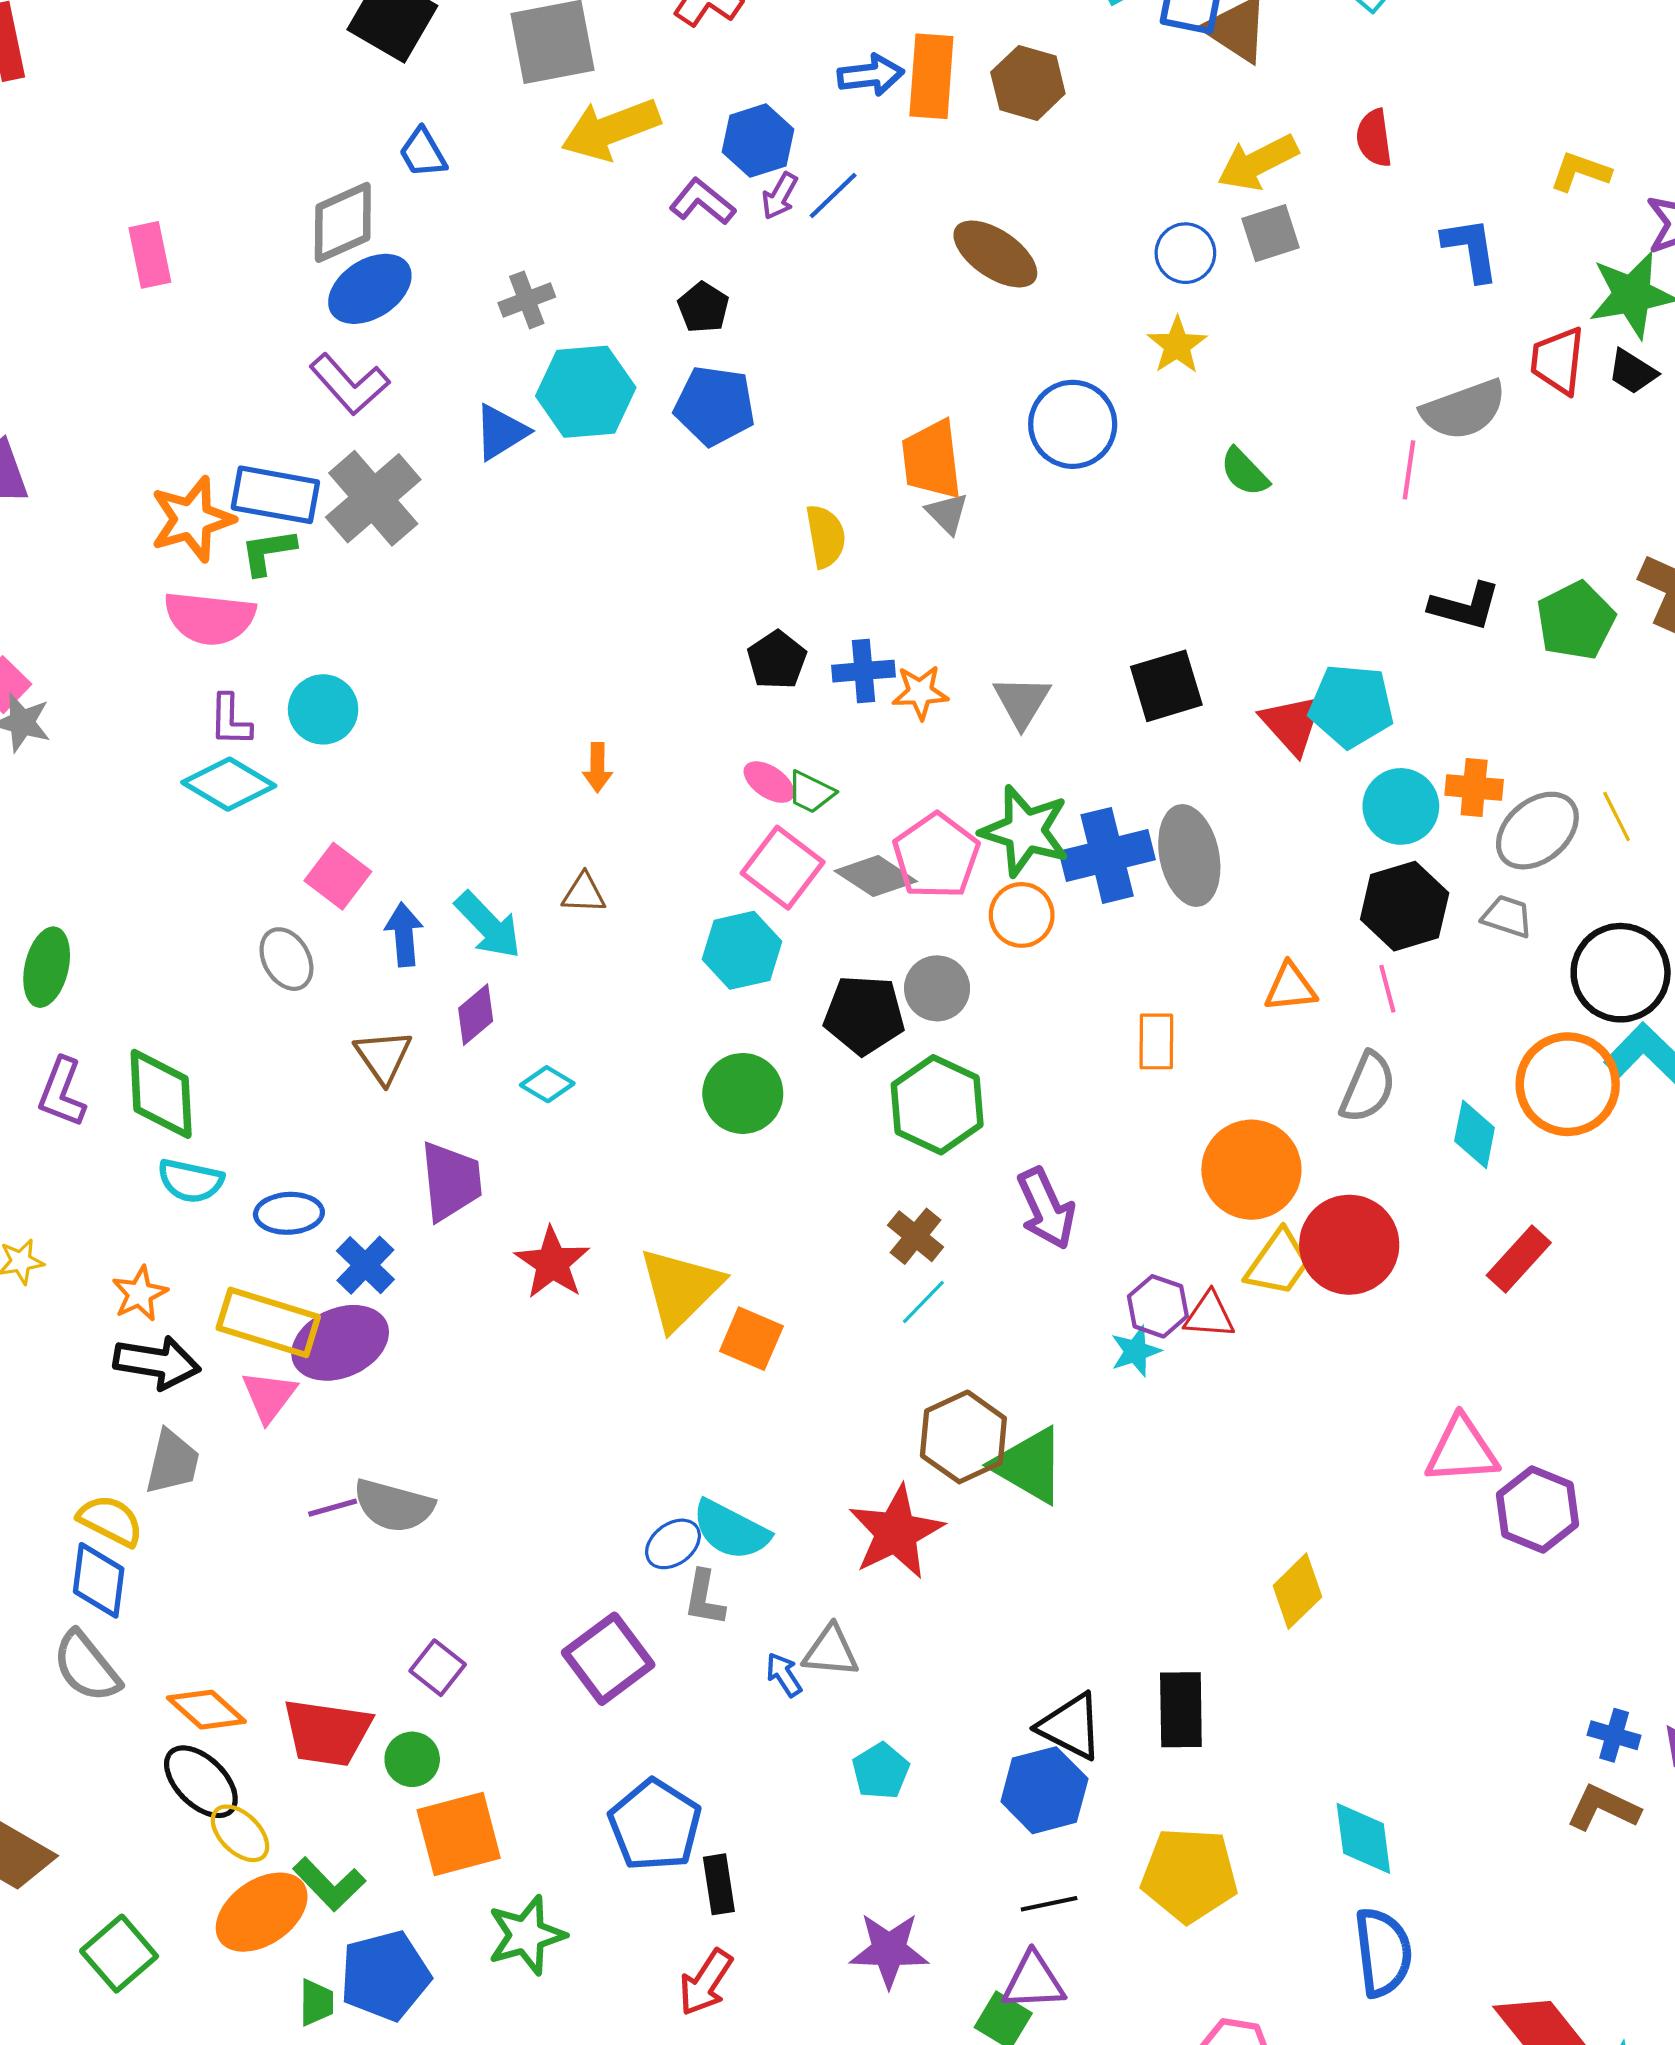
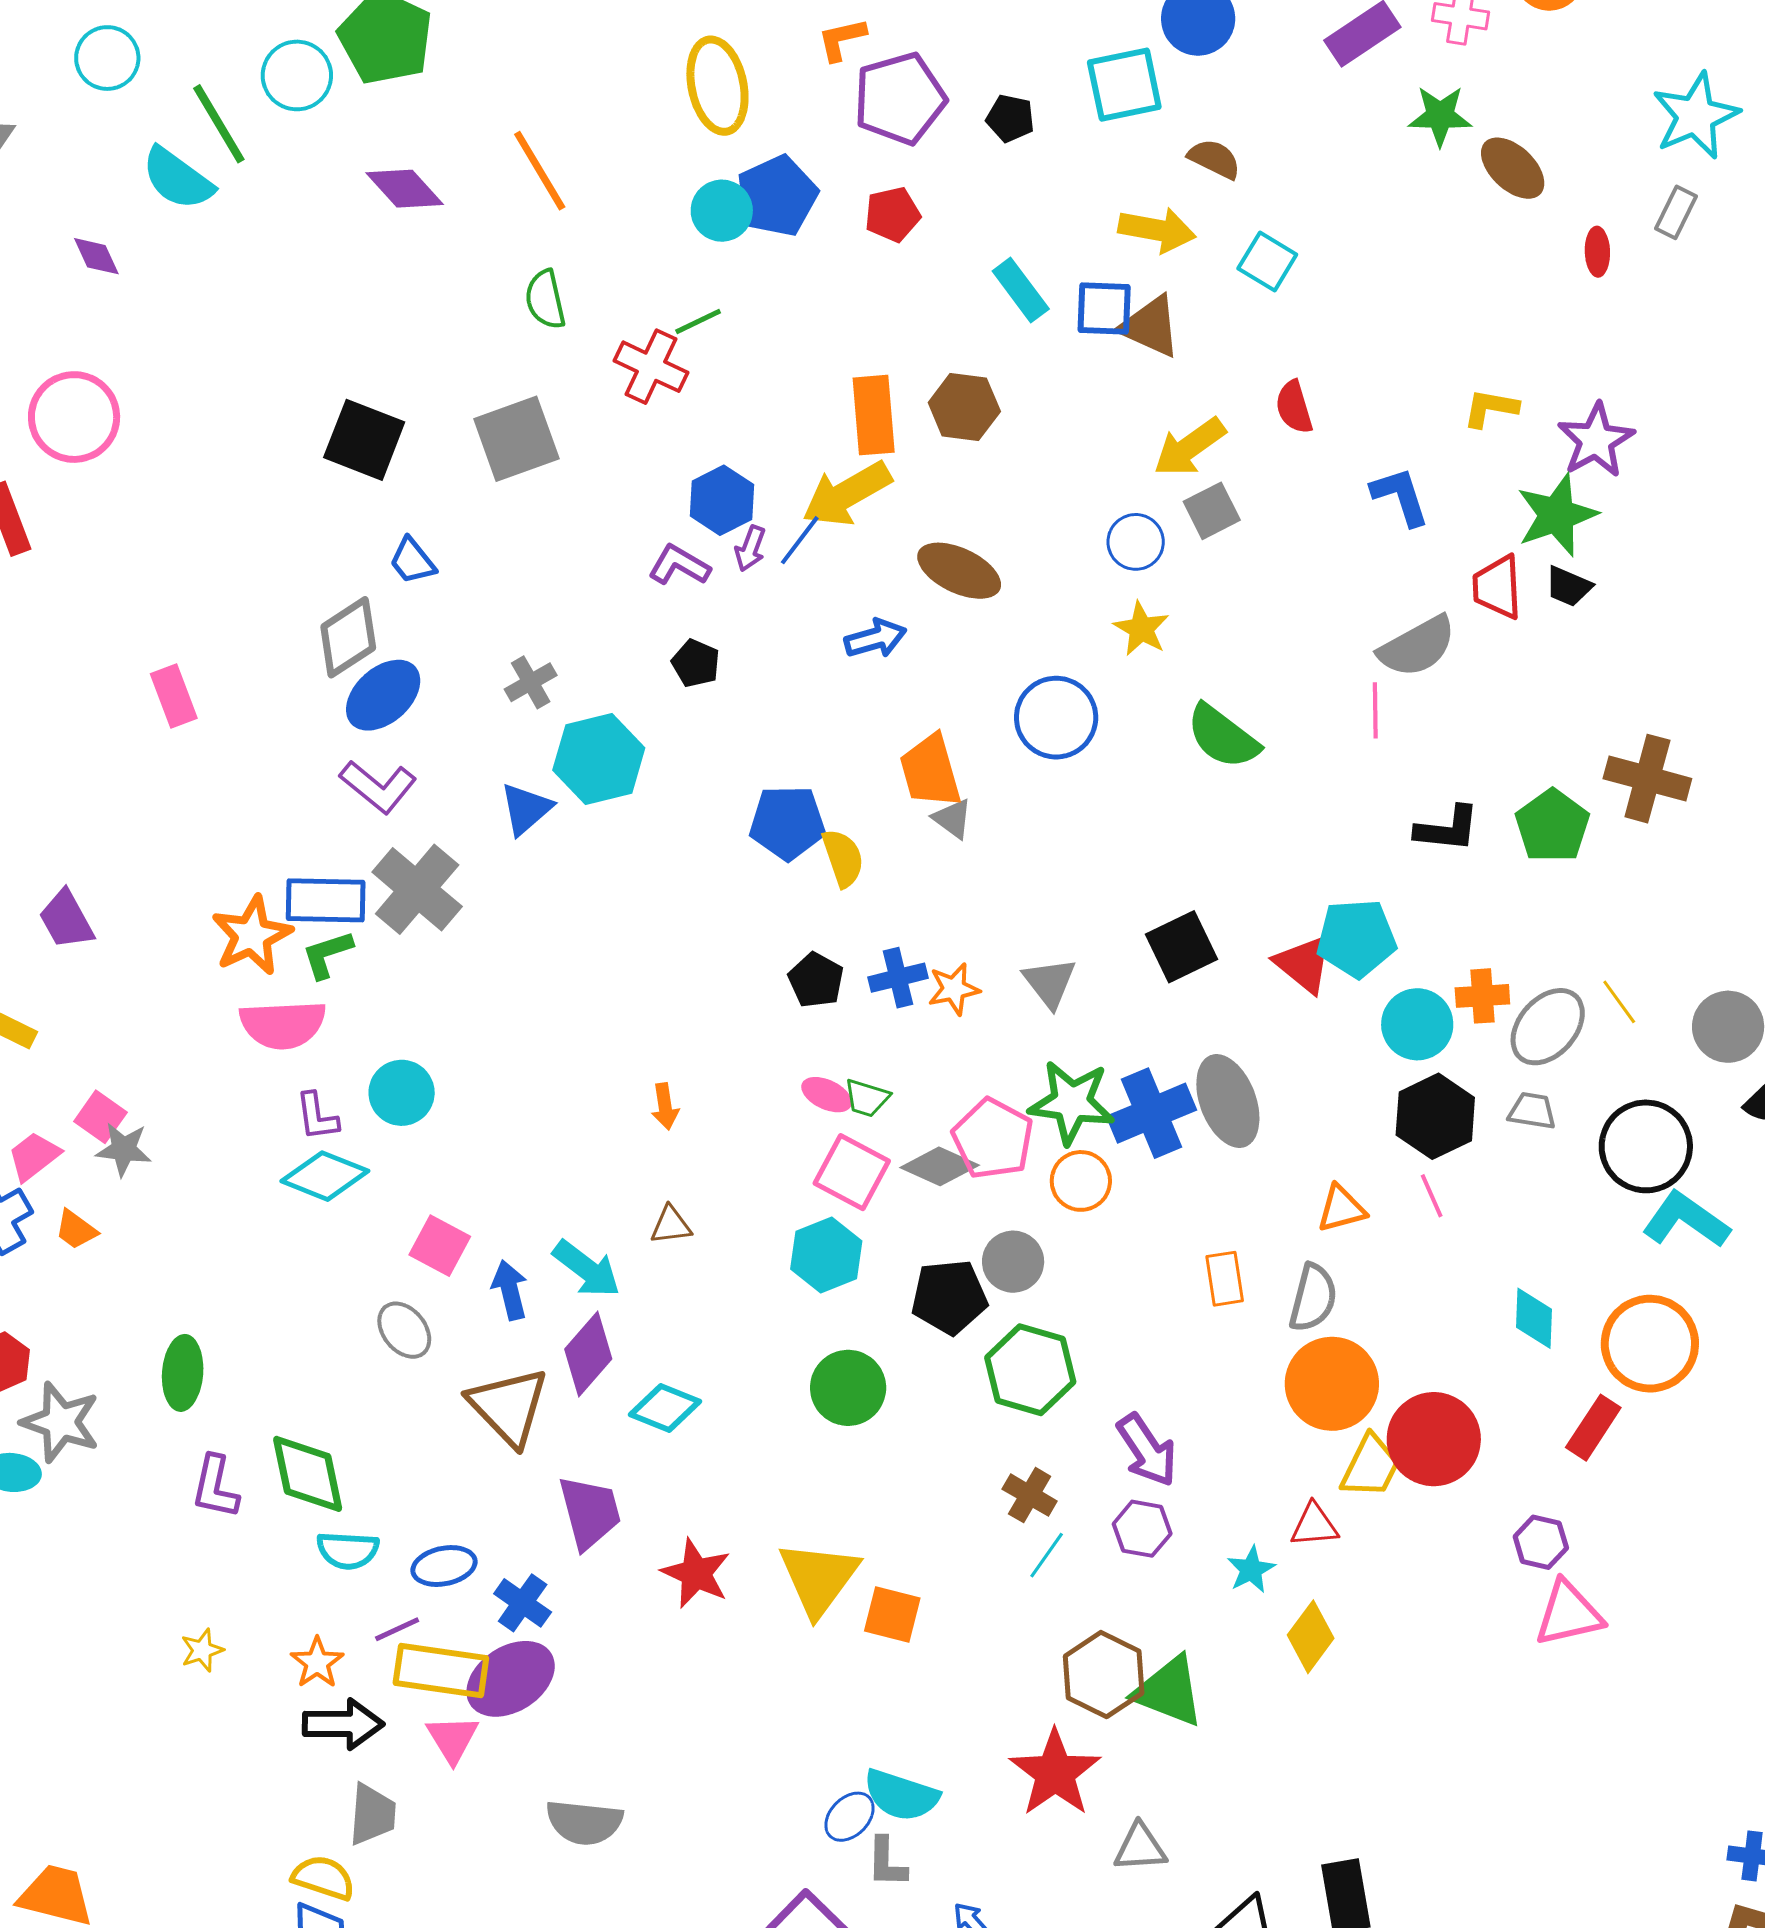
blue arrow: (871, 75) -> (875, 638), moved
yellow arrow: (611, 129) -> (847, 494), moved
blue pentagon: (715, 406) -> (787, 823), moved
green semicircle: (1244, 472) -> (1223, 737), size x1.5
purple diamond: (476, 1015) -> (588, 1354), size x1.4
brown triangle: (383, 1056) -> (509, 1406), size x1.5
cyan diamond: (547, 1084) -> (665, 1408), size x1.4
orange circle: (1568, 1084) -> (1650, 1344), moved
gray semicircle: (1368, 1087) -> (1313, 1298), moved
purple hexagon: (1158, 1306) -> (1142, 1529), moved
purple line: (333, 1508) -> (397, 1629), moved
purple hexagon: (1538, 1509) -> (1541, 1542), moved, size x0.7
yellow diamond: (1297, 1591) -> (1311, 1637), moved
gray triangle: (831, 1651) -> (1140, 1847), moved

